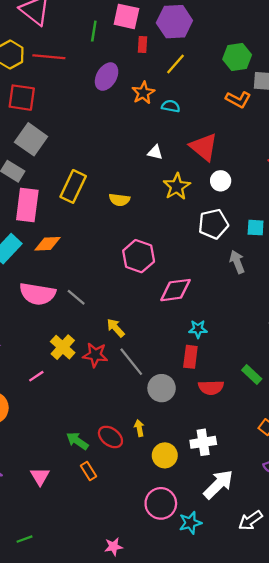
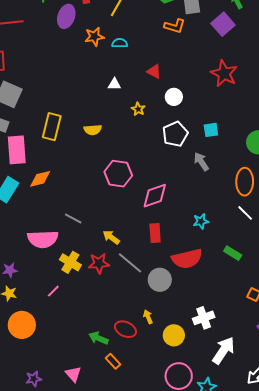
purple ellipse: (107, 77) -> (66, 16), moved
orange star: (143, 93) -> (94, 37), turned 30
red triangle: (204, 147) -> (154, 71), size x0.6
yellow star: (177, 187) -> (138, 109), size x0.6
pink semicircle: (38, 294) -> (43, 239), moved
cyan star: (198, 329) -> (201, 221), moved
red rectangle: (190, 357) -> (155, 233), moved
red semicircle: (211, 387) -> (187, 259), moved, size x1.4

